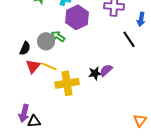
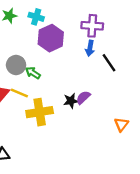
blue arrow: (141, 19) -> (90, 48), moved
green arrow: (58, 36) -> (33, 73), moved
orange triangle: (140, 120) -> (121, 124), moved

